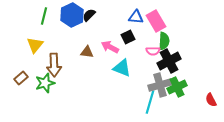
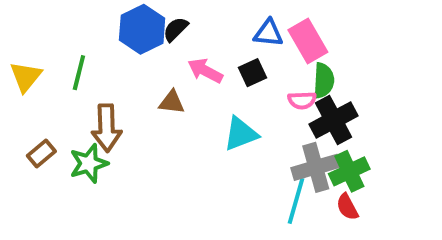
green line: (44, 16) -> (79, 73), moved
yellow triangle: (35, 45) -> (26, 77), moved
pink arrow: (110, 47) -> (205, 71), moved
cyan triangle: (122, 68) -> (241, 134), turned -42
red semicircle: (211, 100) -> (347, 207), moved

